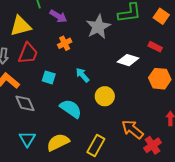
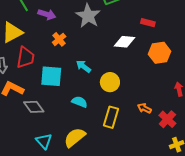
cyan square: (49, 77) -> (51, 76), size x1.6
cyan semicircle: (71, 109) -> (80, 102), size x0.7
orange arrow: (132, 129) -> (144, 108), size x0.6
yellow rectangle: (96, 146) -> (111, 117), moved

